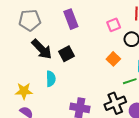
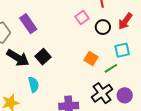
purple rectangle: (71, 19) -> (28, 24), moved
orange square: (113, 59) -> (91, 58), moved

